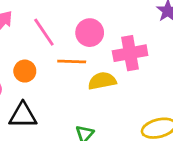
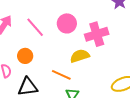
orange line: (72, 62) -> (61, 75), moved, turned 30

